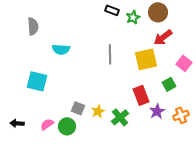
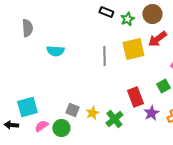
yellow square: (146, 59) -> (133, 49), moved
cyan square: (37, 81) -> (27, 107), moved, turned -30

